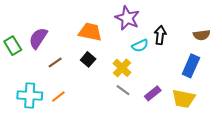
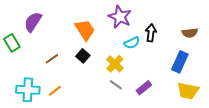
orange trapezoid: (90, 32) -> (85, 30), turned 45
purple semicircle: (38, 38) -> (33, 22), moved
yellow trapezoid: (184, 99) -> (188, 91), moved

